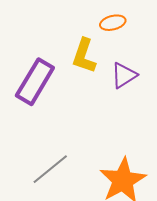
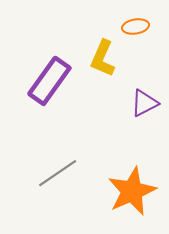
purple triangle: (124, 75) -> (144, 103), moved

